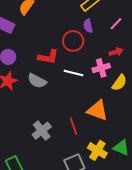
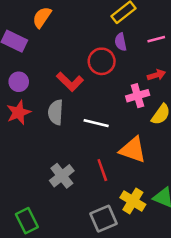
pink line: (116, 24) -> (156, 39), turned 32
red L-shape: (48, 57) -> (70, 82), turned 35
white line: (74, 73) -> (96, 123), moved
gray semicircle: (37, 81) -> (56, 112), turned 66

